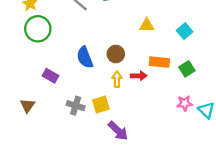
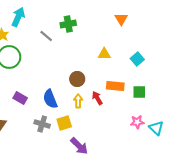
blue semicircle: (85, 57) -> (50, 99), moved
green square: (187, 69) -> (139, 92), turned 32
red arrow: (139, 76) -> (97, 98), turned -120

